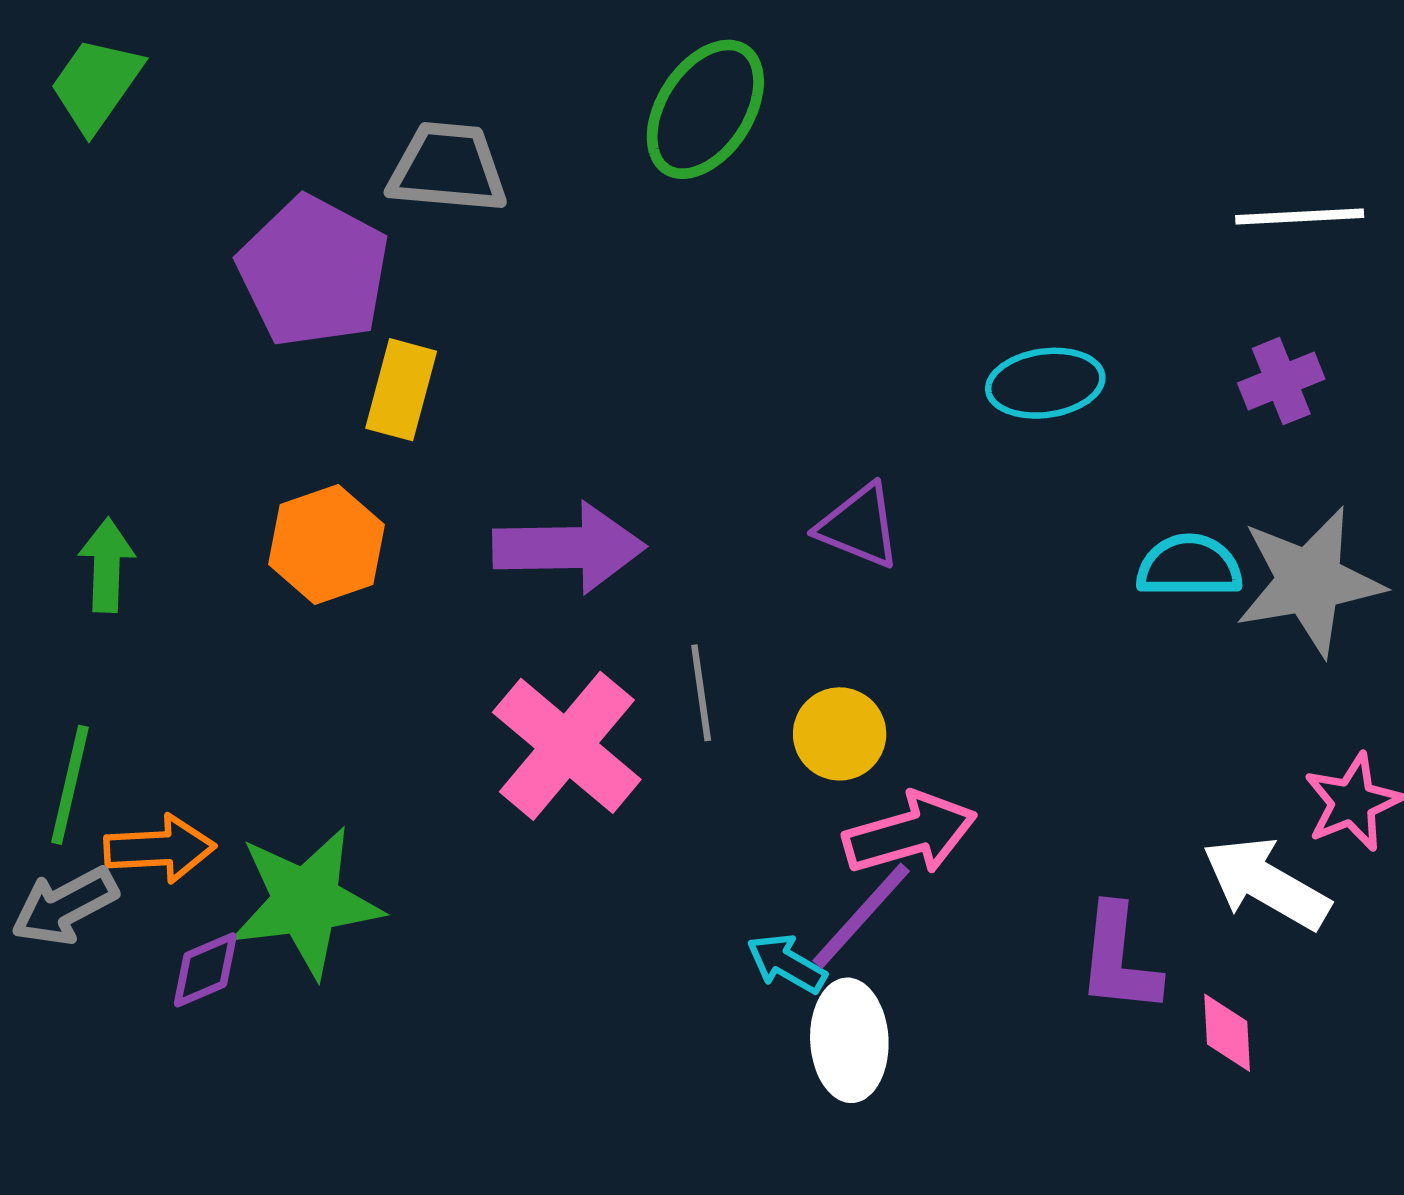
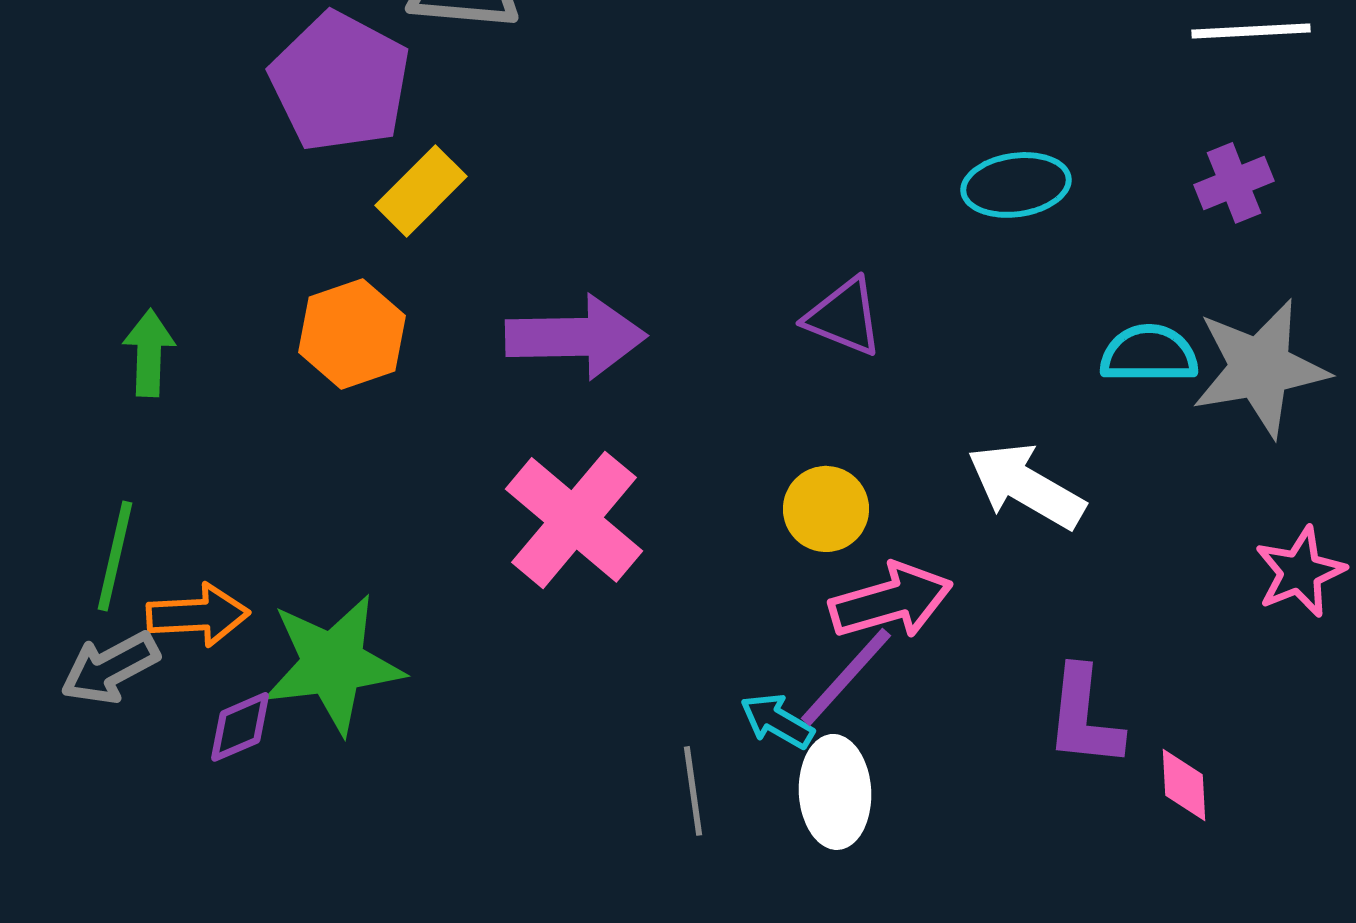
yellow rectangle: (401, 390) -> (421, 191), turned 30
gray line: (701, 693) -> (693, 791), moved
white arrow: (1266, 883) -> (1026, 486), moved

